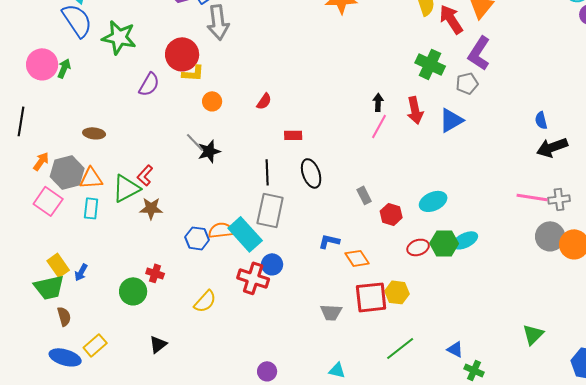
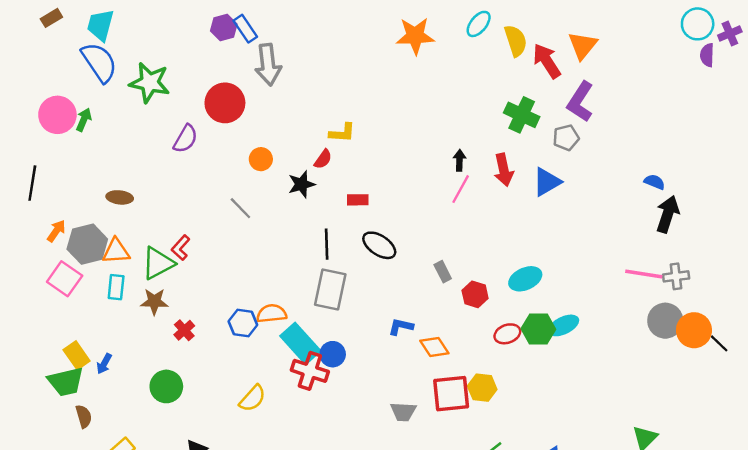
yellow L-shape: (193, 73) -> (342, 133), moved
blue semicircle: (541, 120) -> (654, 182), turned 126
black arrow: (552, 147) -> (668, 214), turned 128
black star: (209, 151) -> (302, 184), moved
black ellipse: (311, 173) -> (379, 245), turned -36
brown star: (151, 208) -> (154, 302), moved
cyan rectangle: (245, 234) -> (300, 343), moved
red cross: (155, 273) -> (184, 330), moved, turned 30

